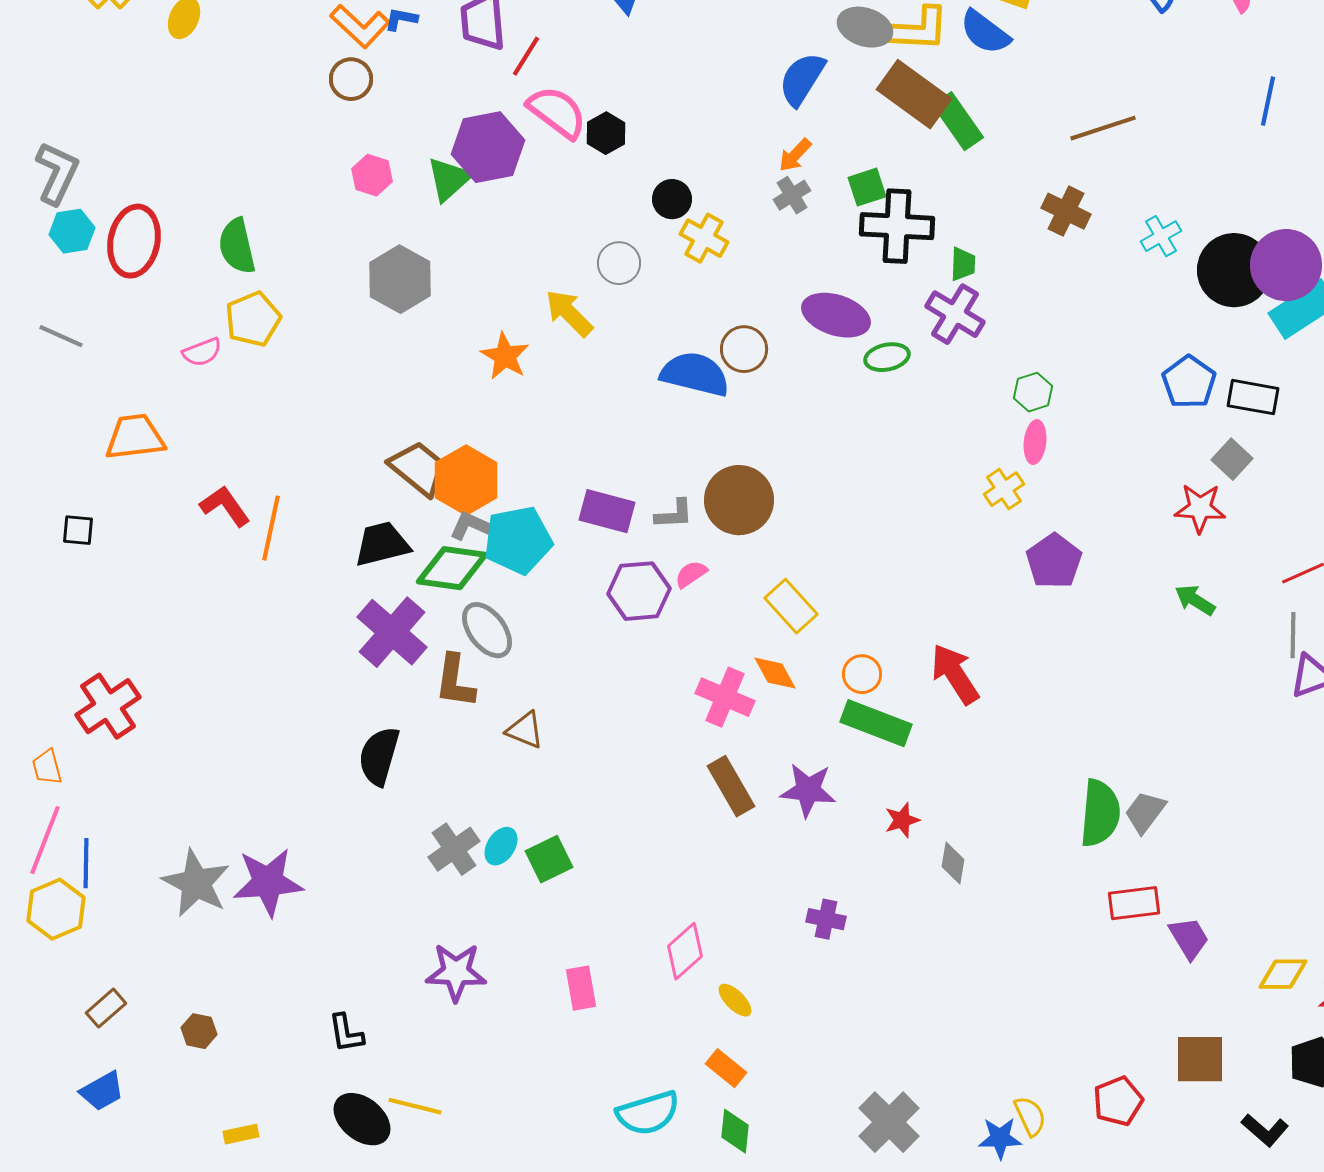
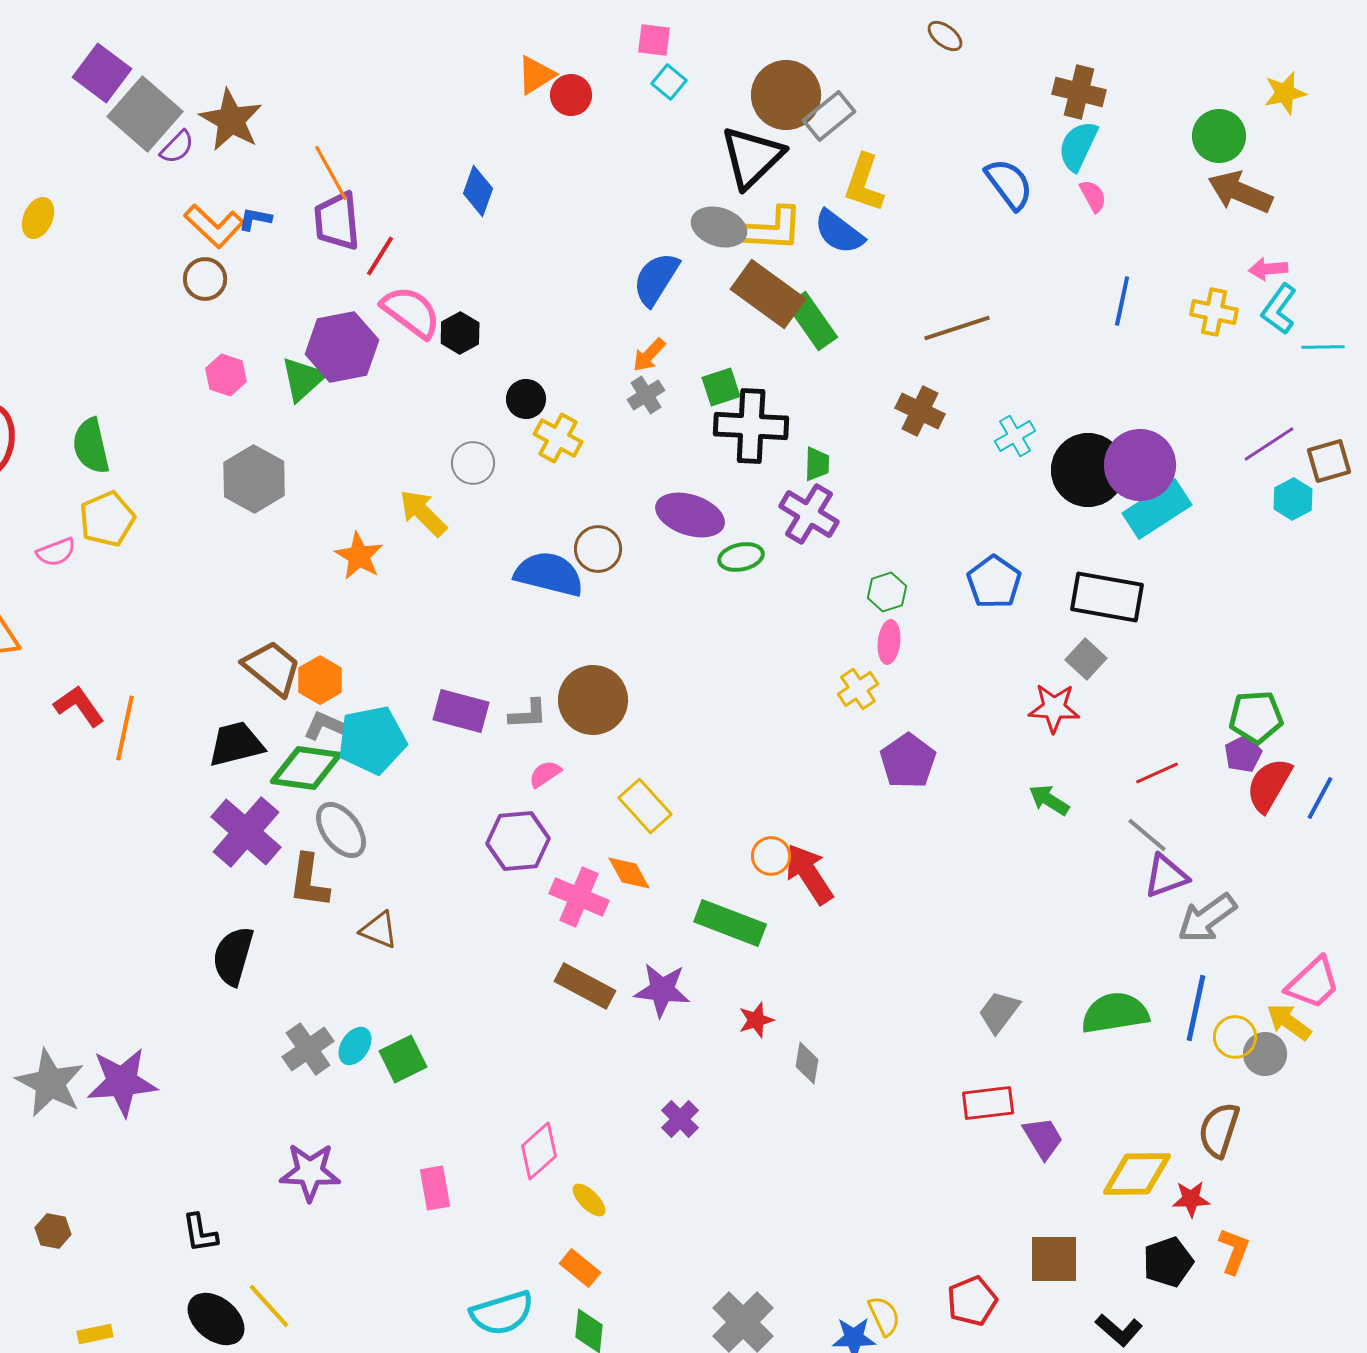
blue pentagon: (1189, 382) -> (994, 582), moved
black rectangle: (1253, 397) -> (1107, 597), size x1.4
orange hexagon: (466, 480) -> (320, 680), size x0.7
purple hexagon: (639, 591) -> (518, 841), moved
gray line: (1293, 635) -> (1147, 835), turned -51
orange circle: (862, 674) -> (771, 856), moved
brown rectangle: (731, 786) -> (585, 986), turned -32
green semicircle: (1100, 813) -> (1115, 1013), moved, turned -104
purple cross: (826, 919) -> (680, 1119), turned 33
yellow diamond: (1283, 974) -> (1137, 1174), size x1.4
yellow line: (415, 1106) -> (269, 1306), turned 34

